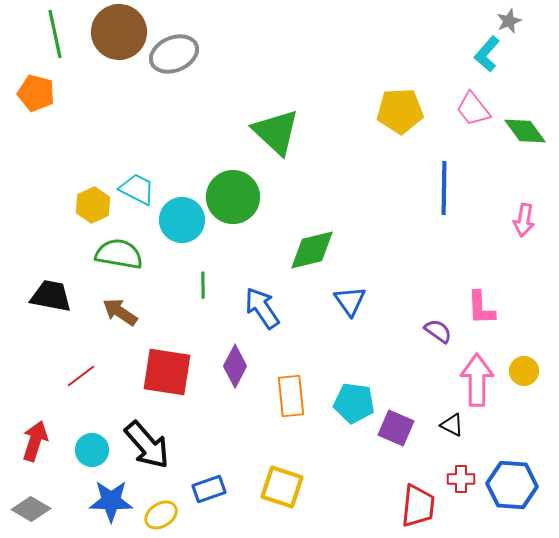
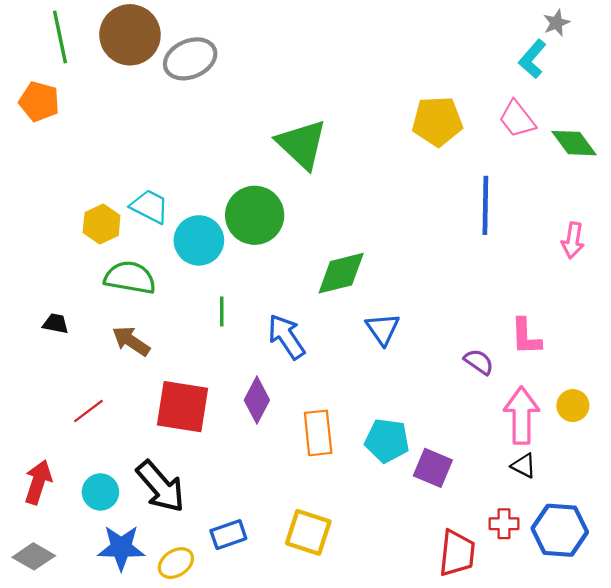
black trapezoid: (51, 296) -> (56, 324), size x0.6
black triangle: (452, 425) -> (524, 466), moved

